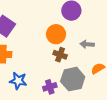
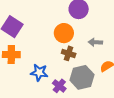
blue star: (18, 81) -> (39, 72), moved
purple cross: (50, 87) -> (59, 86), turned -32

